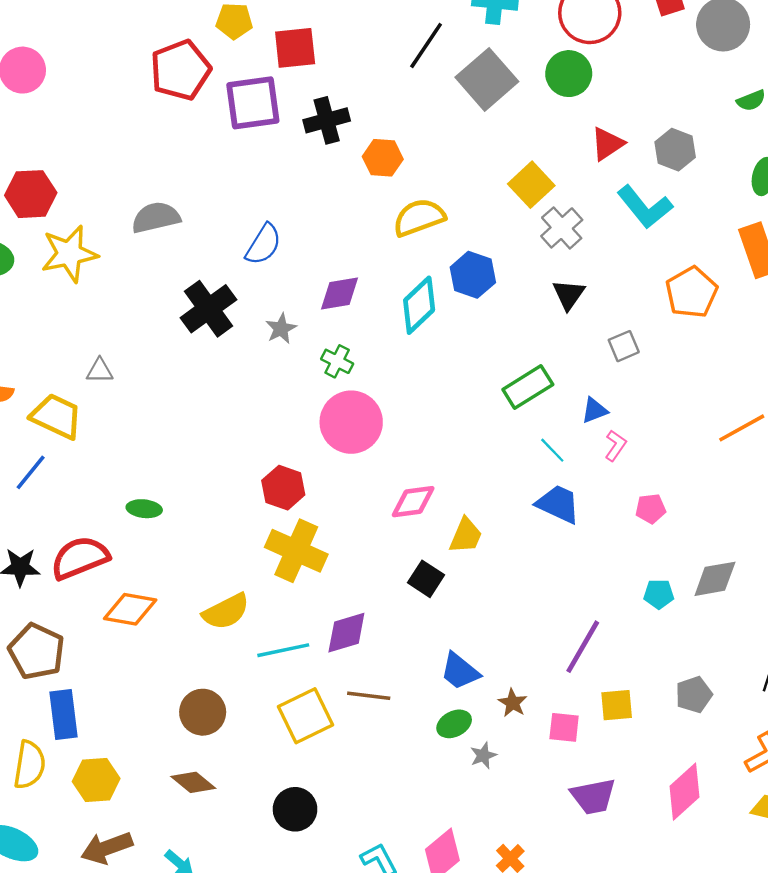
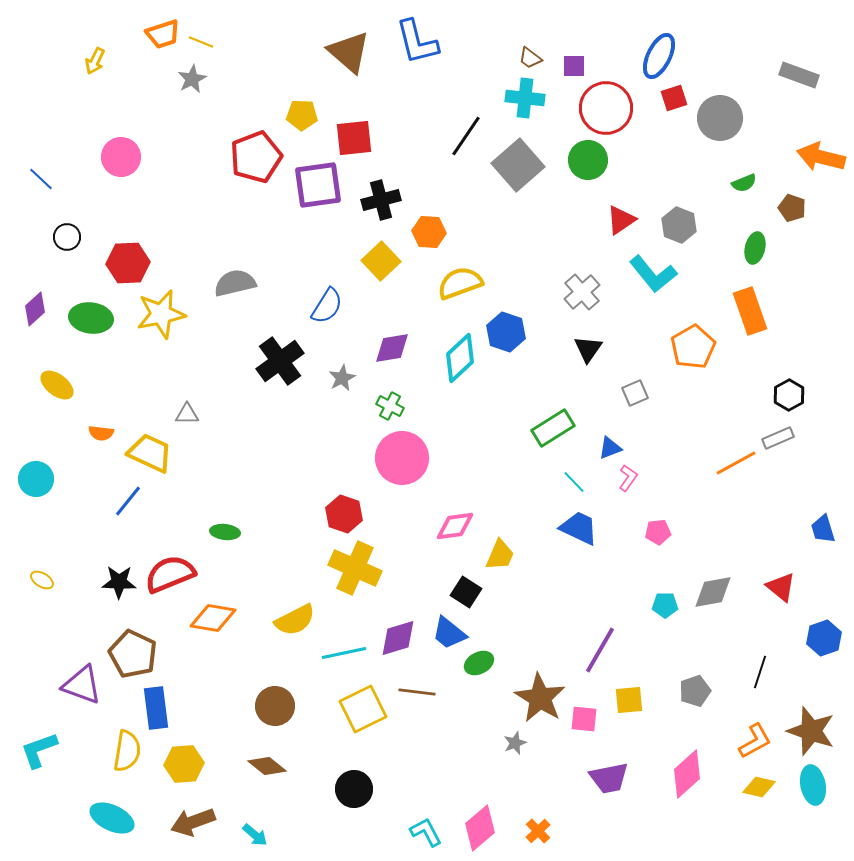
yellow square: (531, 185) -> (381, 261), moved
blue trapezoid: (460, 671) -> (449, 633), moved
brown star: (513, 703) -> (540, 698), size x2.0
green ellipse: (454, 724) -> (479, 663), moved

